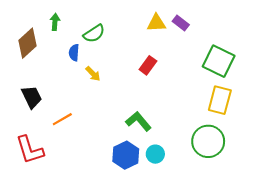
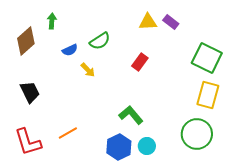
green semicircle: (94, 34) -> (100, 41), moved
blue semicircle: (74, 53) -> (70, 50), turned -119
orange line: (62, 119) -> (68, 133), moved

